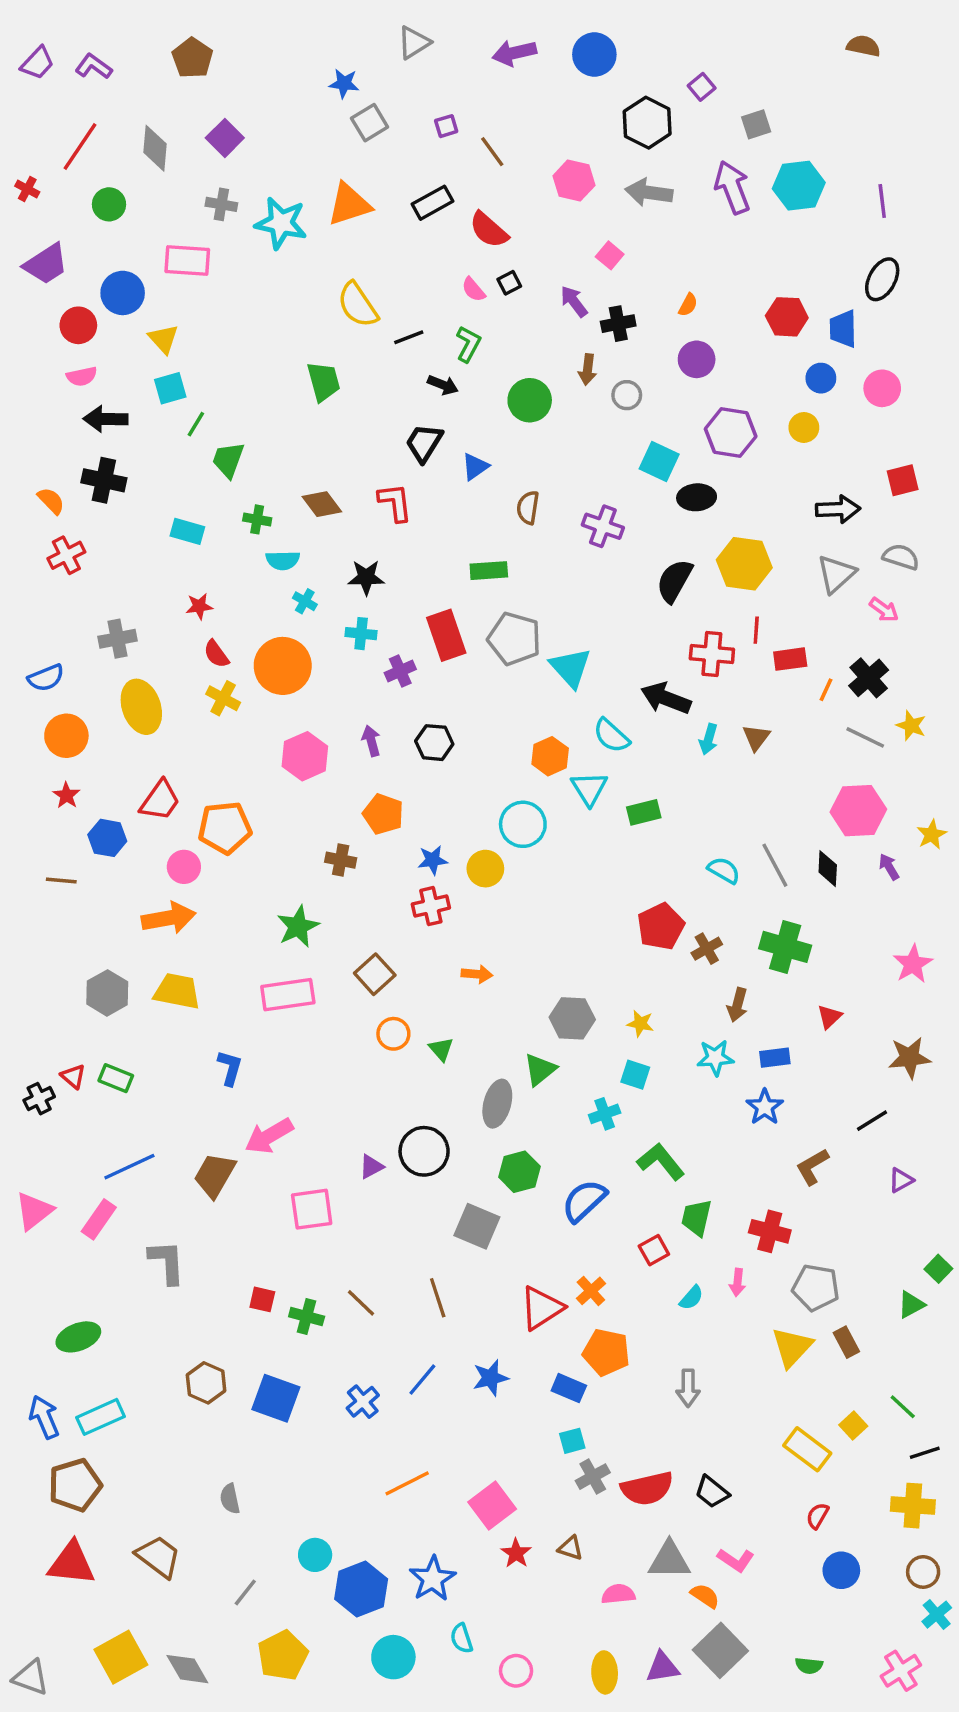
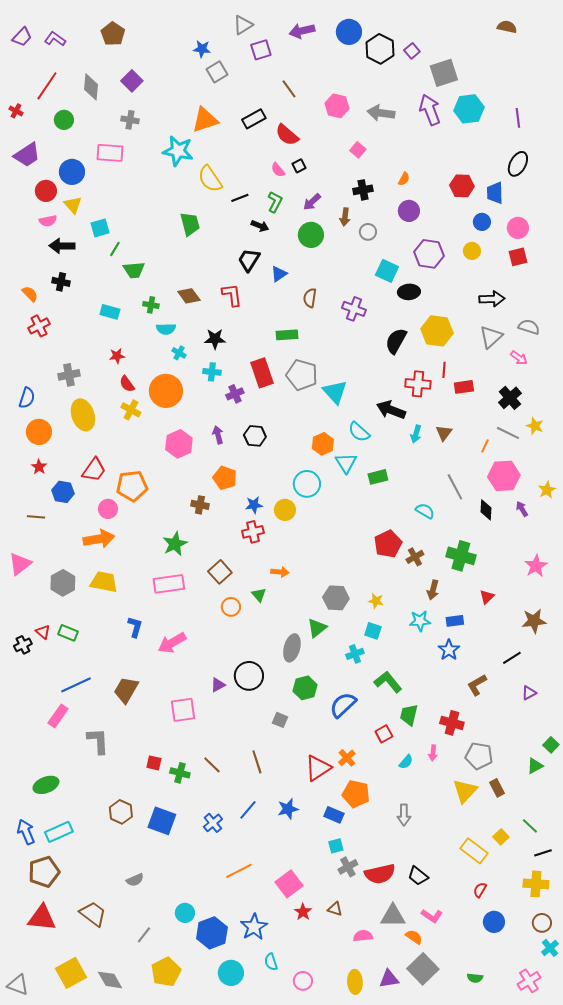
black hexagon: (647, 123) -> (380, 49), moved
gray square: (756, 124) -> (444, 73), size x1.6
purple square: (446, 126) -> (261, 50), moved, size x1.5
cyan star: (281, 223) -> (178, 151), moved
purple arrow: (574, 301) -> (312, 202), moved, turned -96
yellow triangle: (163, 339) -> (73, 205), moved
green trapezoid: (228, 460) -> (134, 270), turned -115
black cross: (104, 480) -> (61, 282), size x0.7
red square: (903, 480) -> (518, 257), moved
blue semicircle: (46, 678) -> (27, 398), turned -50
orange line: (826, 690) -> (485, 446), moved
gray line: (775, 865) -> (455, 487), moved
green triangle: (441, 1049) -> (259, 595), moved
pink arrow: (269, 1136) -> (172, 643), moved
pink triangle: (34, 1211) -> (20, 564), moved
gray square: (477, 1226) -> (280, 720), size x0.6
gray semicircle: (230, 1499) -> (135, 880), turned -102

